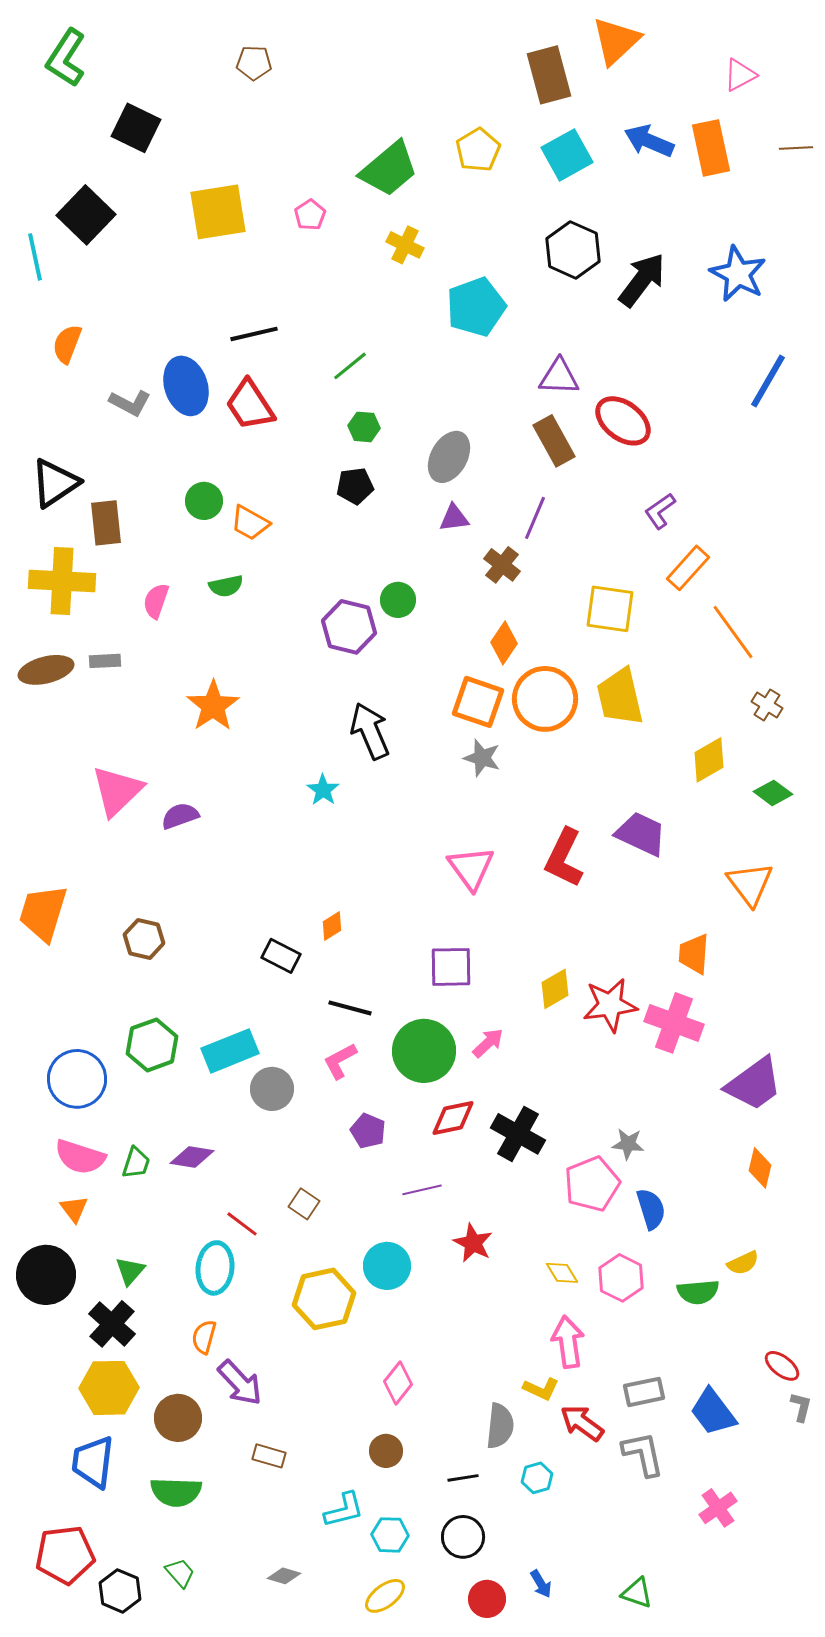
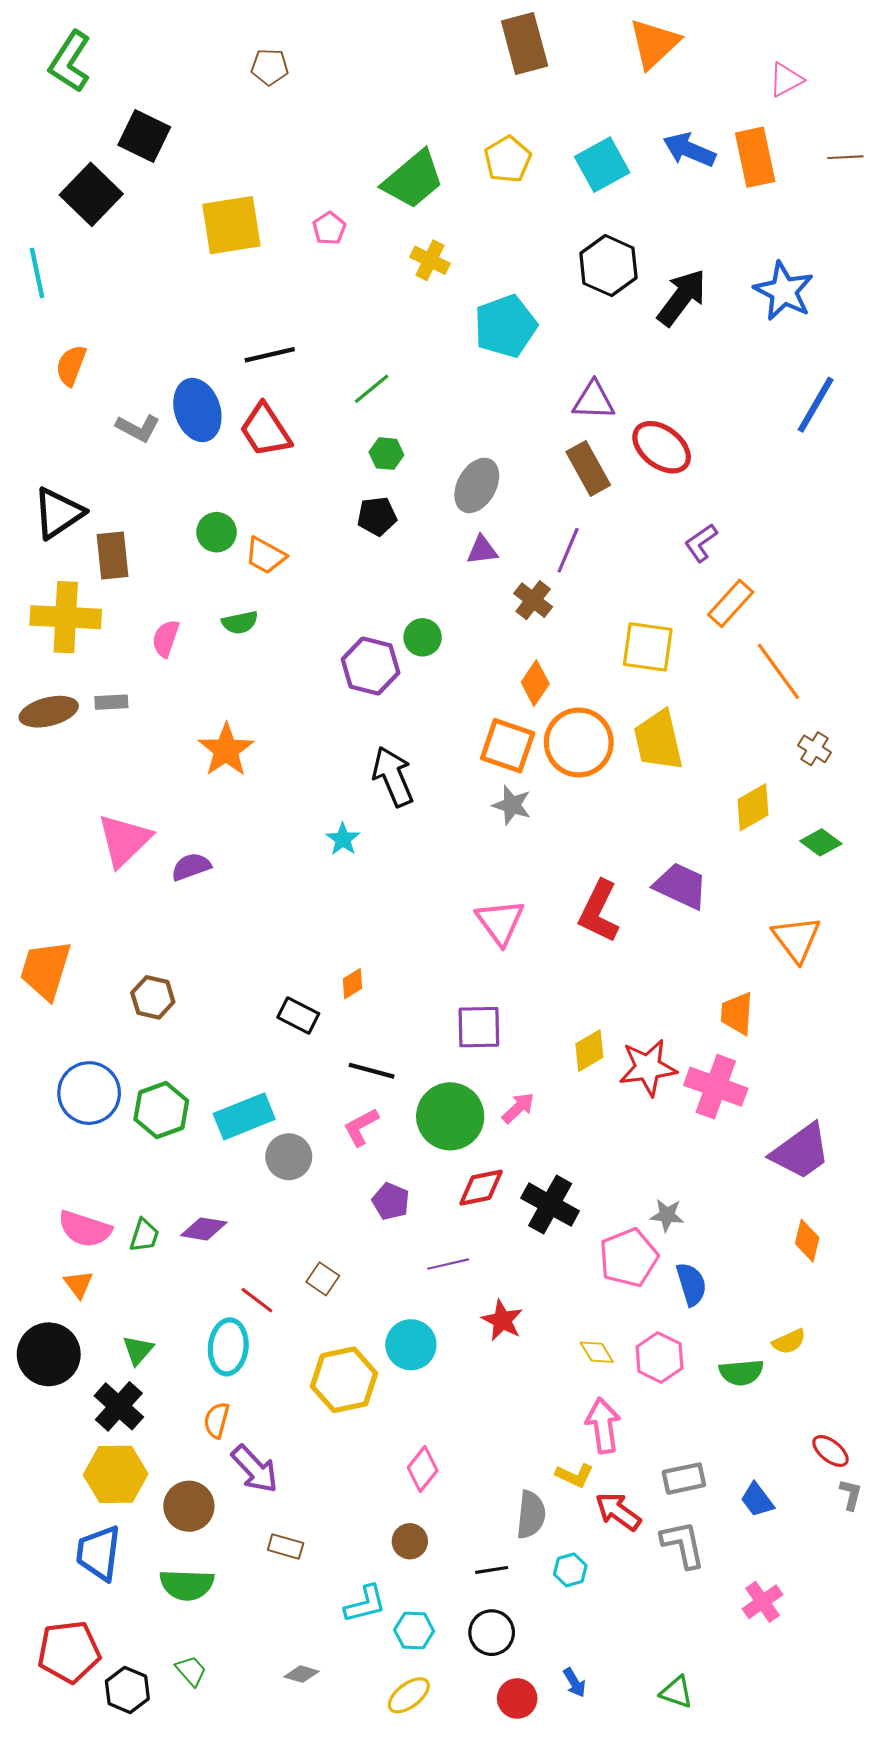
brown rectangle: (549, 75) -> (525, 44), moved
black square: (86, 215) -> (91, 194), moved
blue circle: (77, 1079) -> (89, 1093), moved
blue trapezoid: (713, 1412) -> (757, 1500), size x0.7

